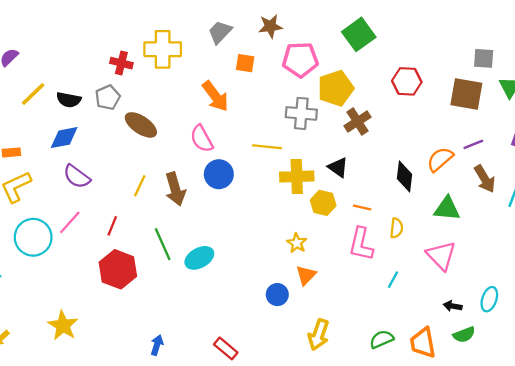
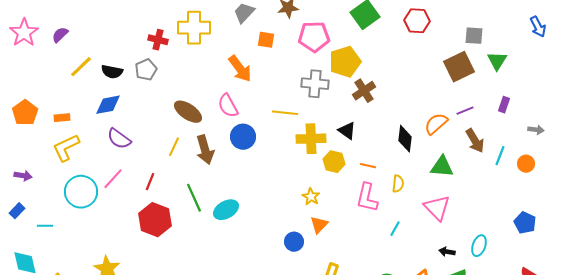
red hexagon: (407, 81) -> (417, 21), moved
brown square: (466, 94) -> (459, 67), turned -36
brown ellipse: (141, 125) -> (188, 112), moved

